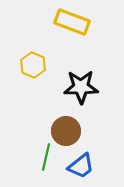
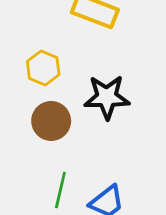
brown circle: (66, 131) -> (51, 121), moved

